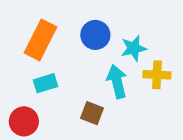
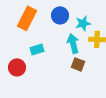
cyan rectangle: (45, 83) -> (37, 49), moved
brown square: (92, 113) -> (78, 64), moved

